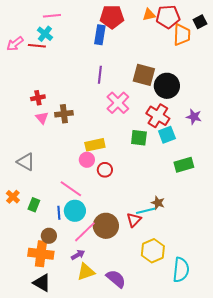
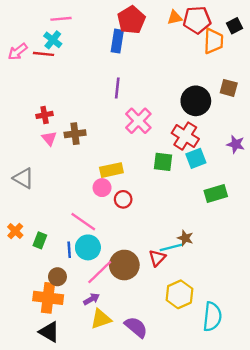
red pentagon: (112, 17) -> (131, 20), turned -30
brown square: (144, 75) -> (229, 88), moved, size x0.7
purple star: (194, 117) -> (236, 144), moved
gray triangle: (26, 162) -> (23, 178), moved

